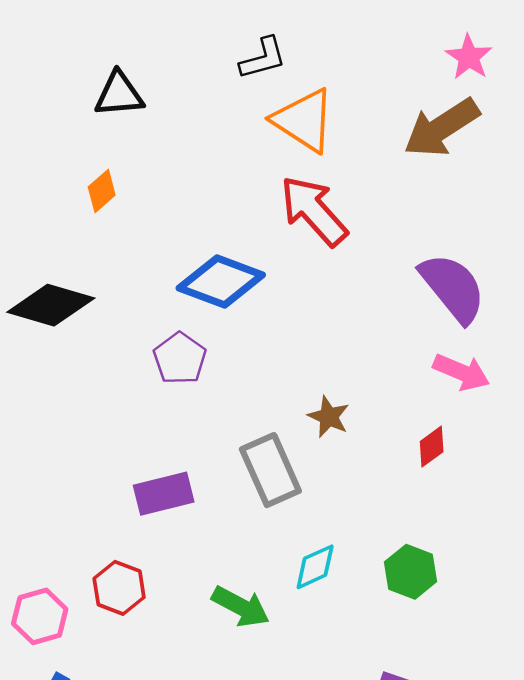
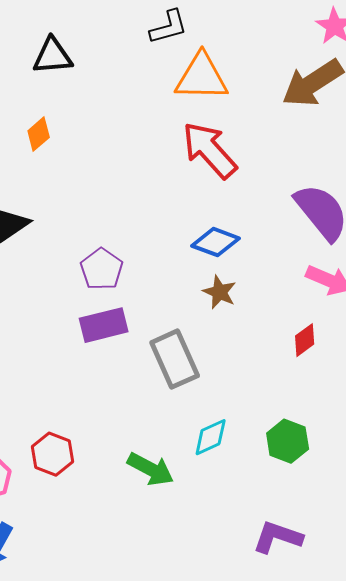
orange triangle: (304, 120) -> (202, 77), turned -32
blue diamond: (221, 282) -> (216, 242), moved, size x0.7
brown star: (329, 417) -> (220, 292), moved
purple rectangle: (164, 494) -> (104, 325), moved

